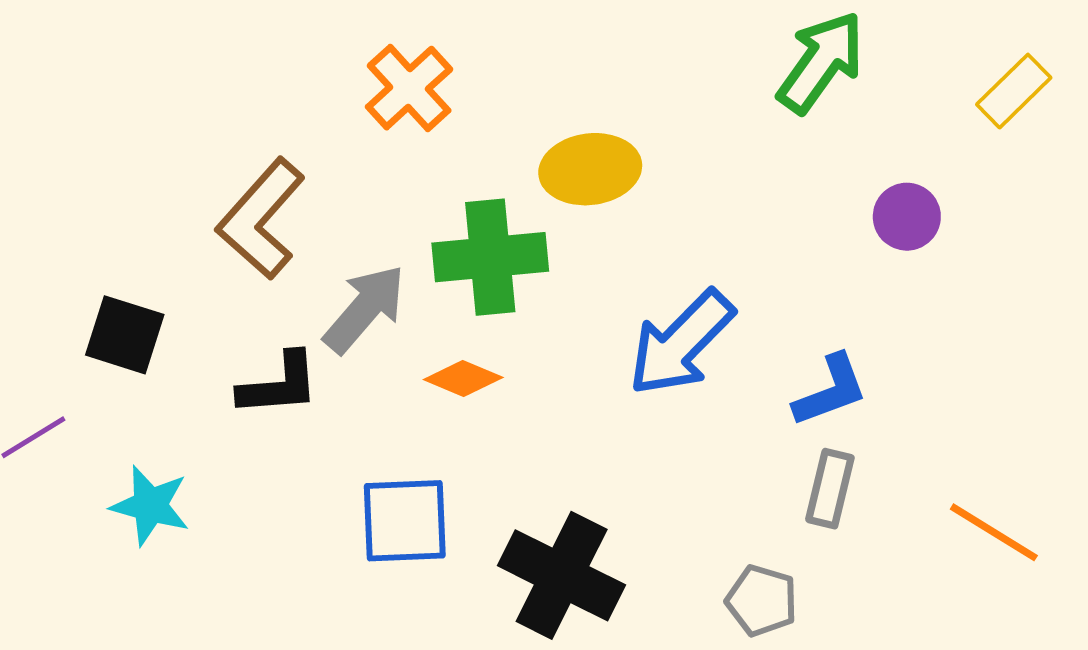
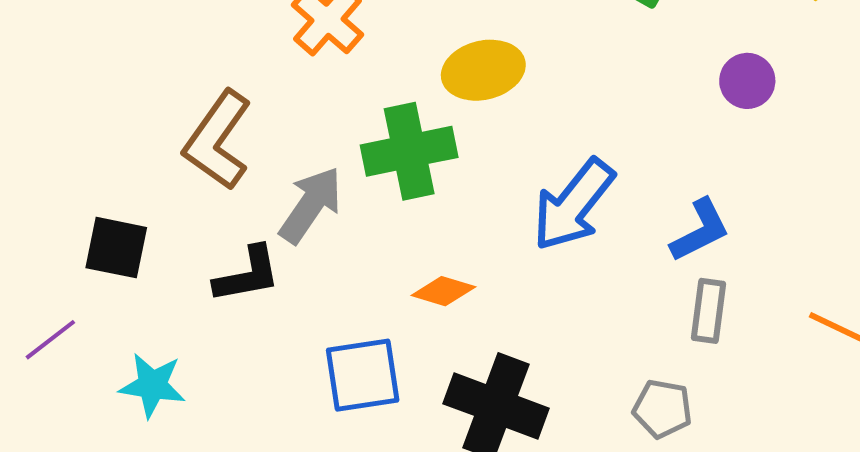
orange diamond: (463, 378) -> (443, 291), moved

